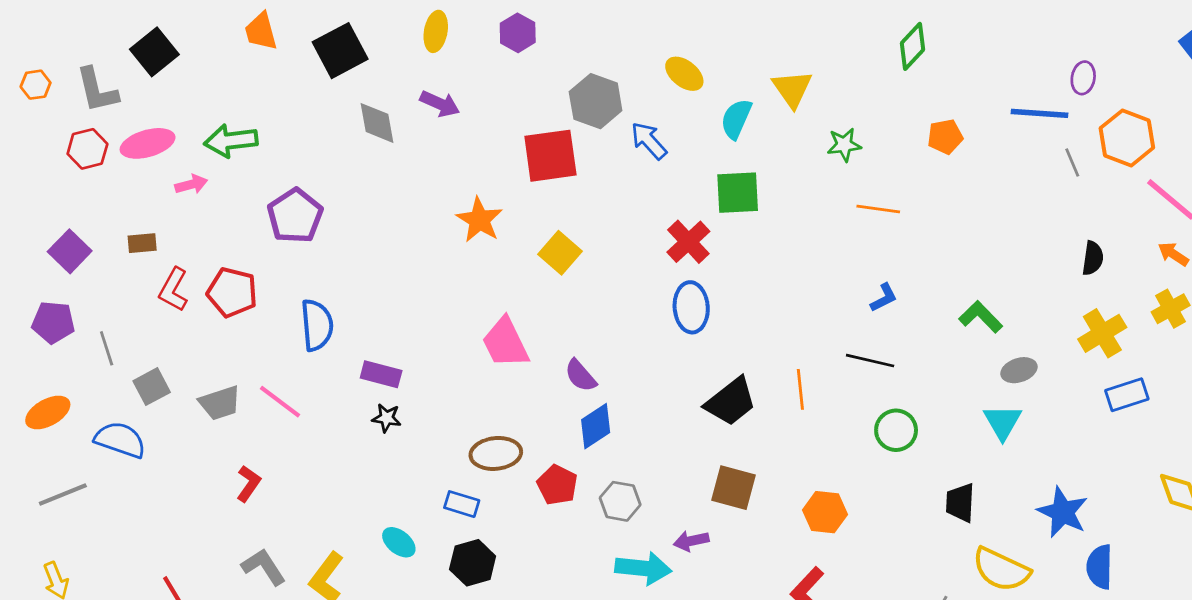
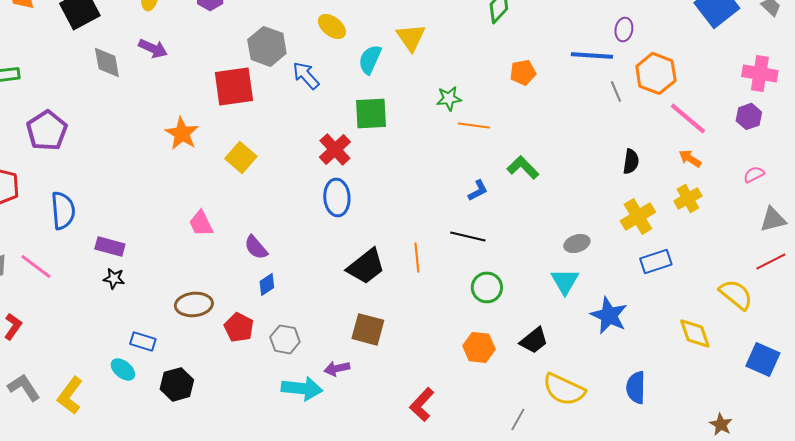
green star: (844, 145) -> (449, 98), moved
green L-shape: (981, 317) -> (523, 167), moved
pink trapezoid: (505, 343) -> (201, 223), size x0.7
blue diamond: (596, 426) -> (267, 284), size x0.7
black trapezoid: (960, 503) -> (534, 340), turned -132
blue rectangle: (462, 504) -> (143, 341), moved
orange hexagon: (825, 512) -> (479, 347), moved
blue star: (1063, 512) -> (609, 315), moved

